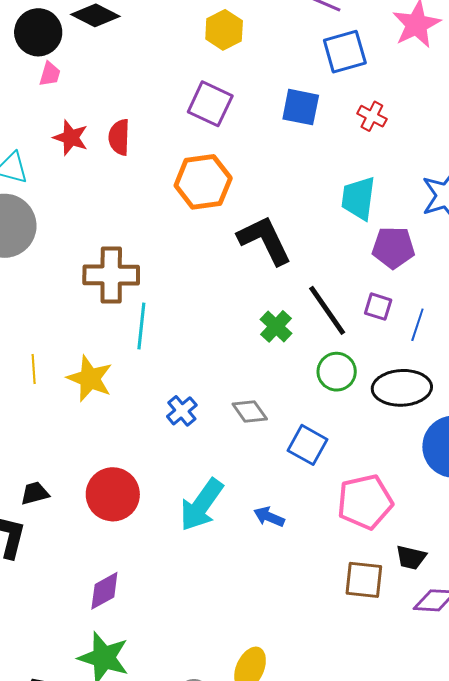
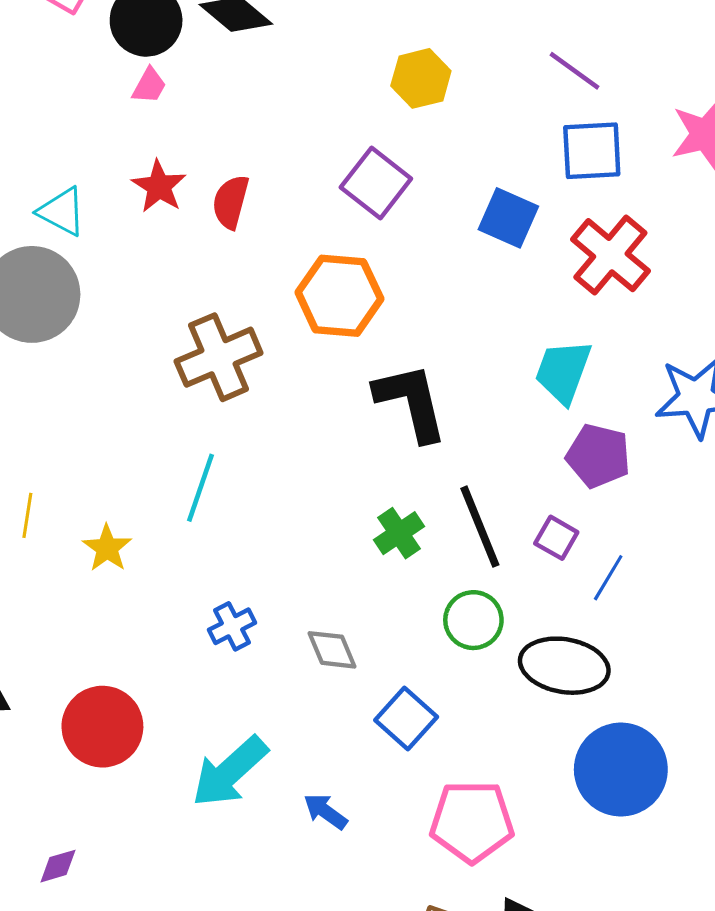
red cross: (372, 116) -> (610, 255), size x1.8
brown cross: (111, 275) -> (219, 357), moved, turned -36
yellow star: (90, 378) -> (107, 548), size x0.7
purple diamond: (104, 591) -> (58, 866), size x0.7

